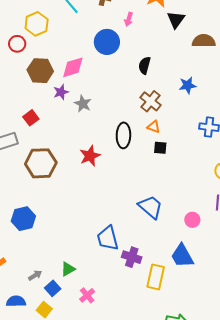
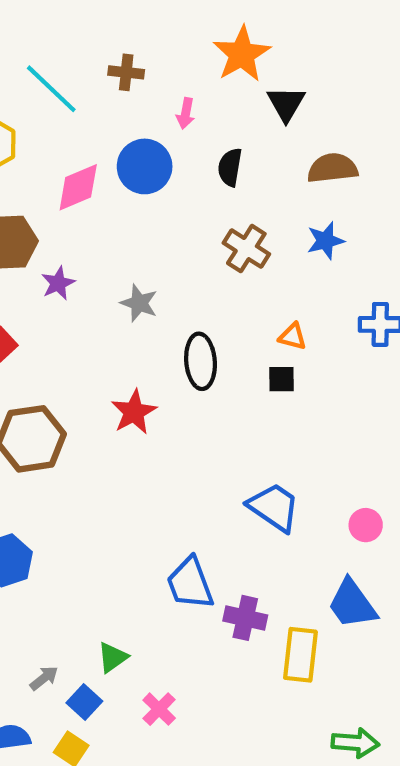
brown semicircle: (204, 41) -> (332, 168), moved
black semicircle: (145, 65) -> (230, 167), moved
pink diamond: (73, 67) -> (78, 187), moved
brown cross: (150, 101) -> (246, 249), moved
gray star: (83, 104) -> (139, 303), moved
orange triangle: (154, 127) -> (293, 336), moved

